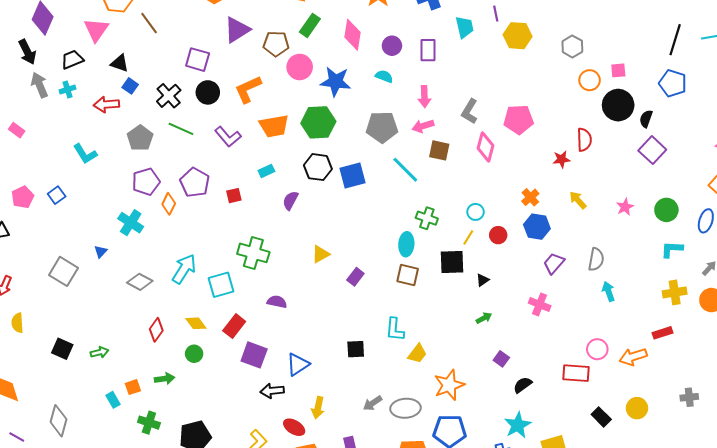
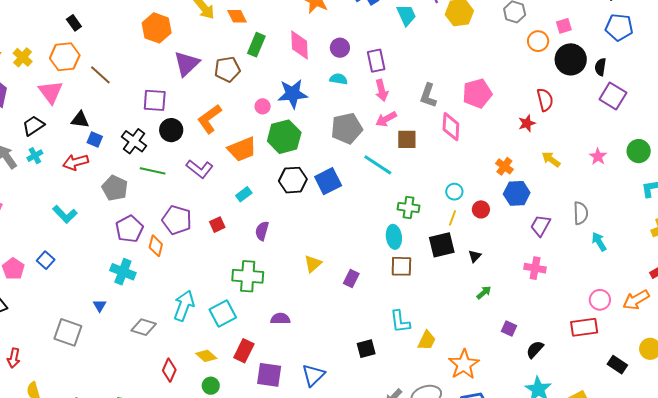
purple rectangle: (428, 50) -> (376, 61), moved
pink circle: (300, 67) -> (263, 106), moved, size x0.6
purple semicircle: (290, 200) -> (262, 231), moved

